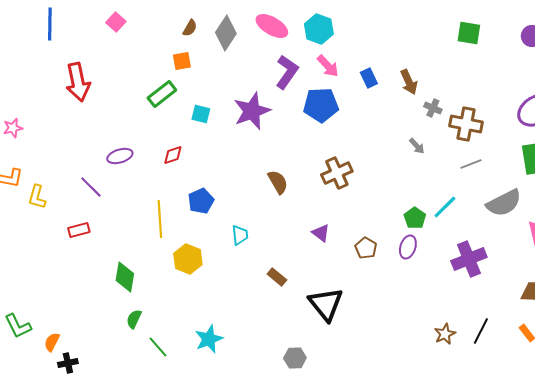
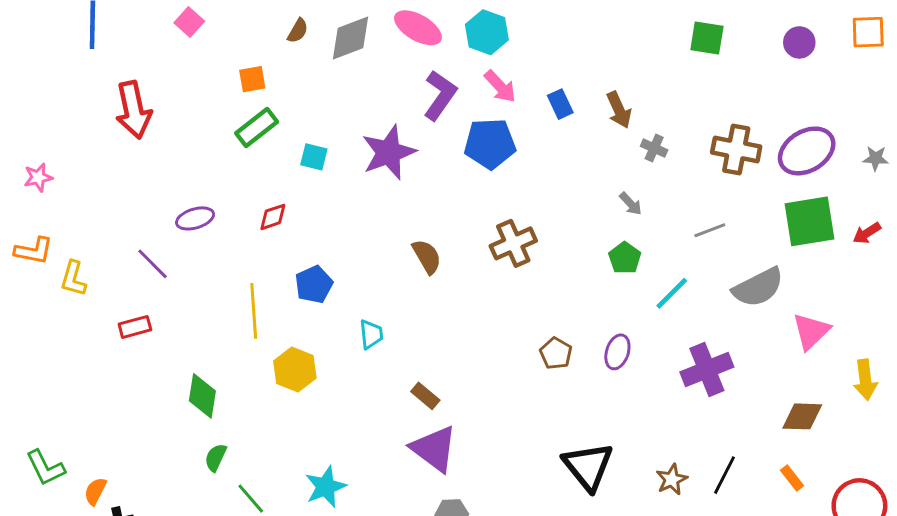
gray diamond: (226, 33) -> (351, 38), turned 36
orange square: (182, 61) -> (252, 79), moved
brown cross: (466, 124) -> (736, 150), moved
green pentagon: (415, 218) -> (625, 258), moved
purple triangle: (321, 233) -> (434, 449), moved, size x1.8
black triangle: (326, 304) -> (588, 466), moved

